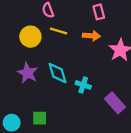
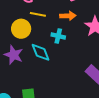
yellow circle: (30, 37) -> (21, 29), moved
cyan cross: (83, 85) -> (58, 36), moved

